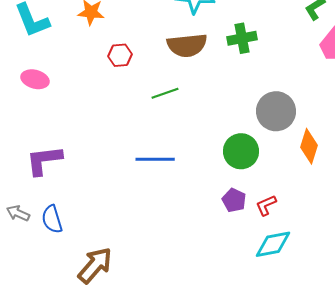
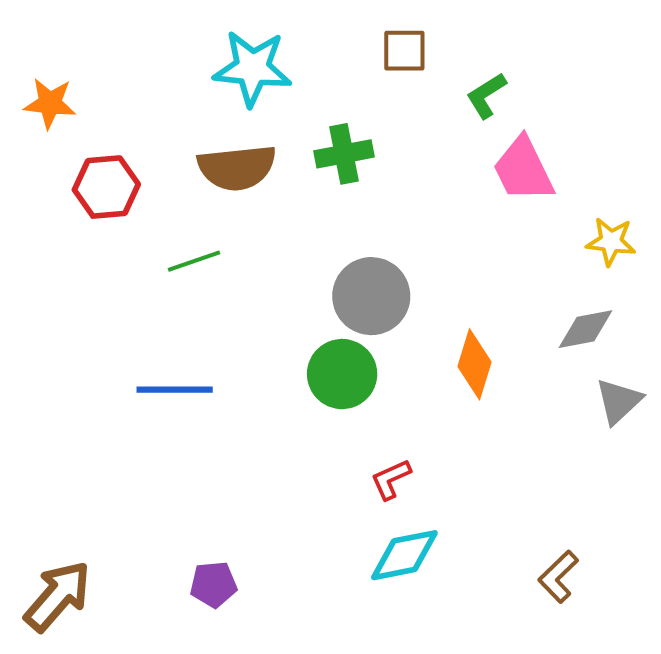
red hexagon: (120, 55) -> (106, 187), size x1.4
gray circle: (276, 111) -> (371, 296), moved
purple pentagon: (234, 200) -> (213, 584), moved, turned -30

